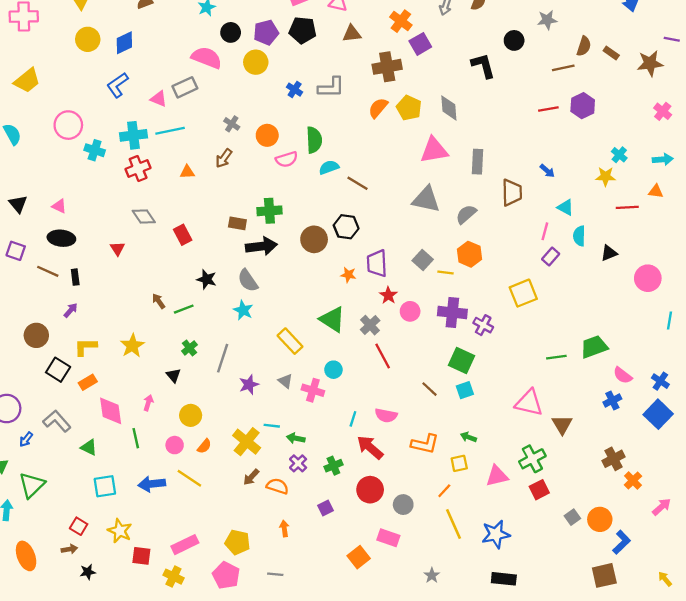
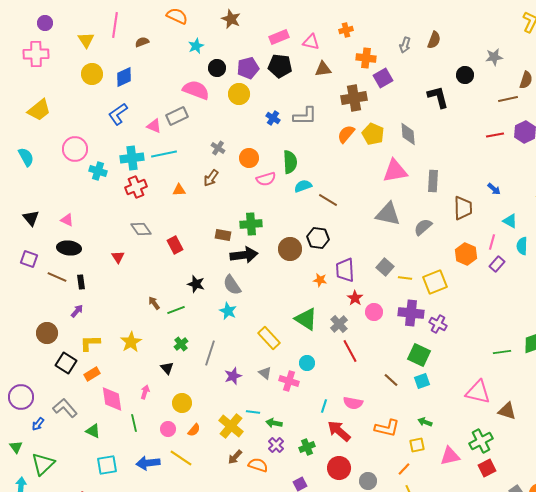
orange cross: (401, 21) -> (366, 58), turned -30
orange hexagon: (469, 254) -> (466, 254), moved
yellow square: (523, 293) -> (435, 282), moved
brown triangle: (562, 425) -> (507, 411), turned -42

